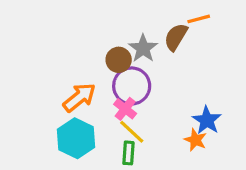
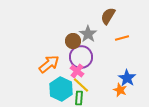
orange line: (199, 19) -> (122, 38), moved
brown semicircle: (176, 37) -> (108, 16), moved
cyan hexagon: (76, 138) -> (61, 89), moved

